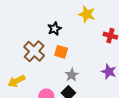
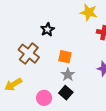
yellow star: (87, 14) -> (89, 12), moved
orange square: (61, 52) -> (65, 57), moved

